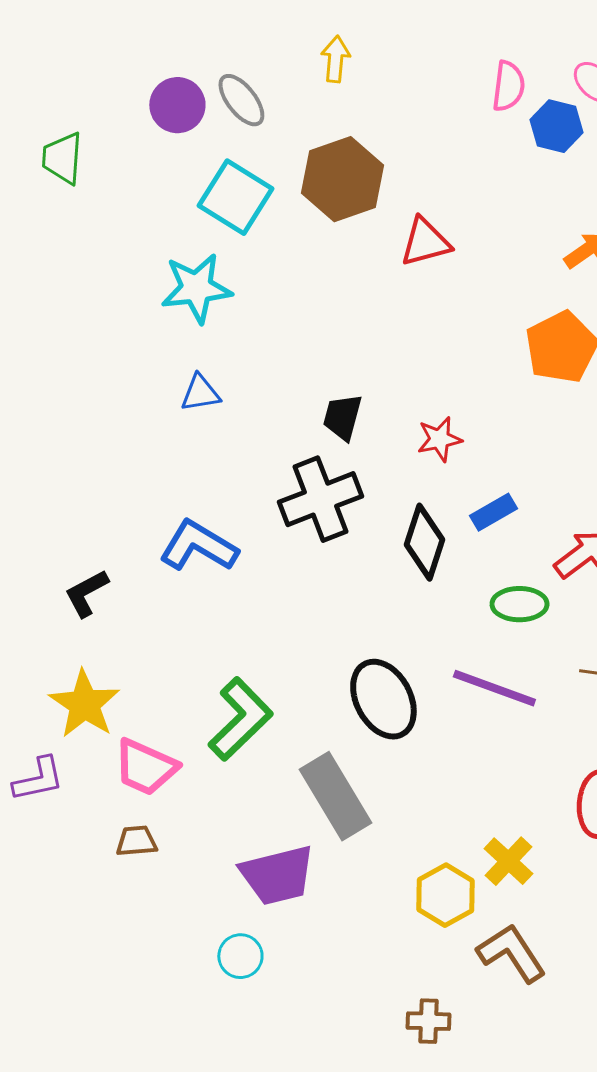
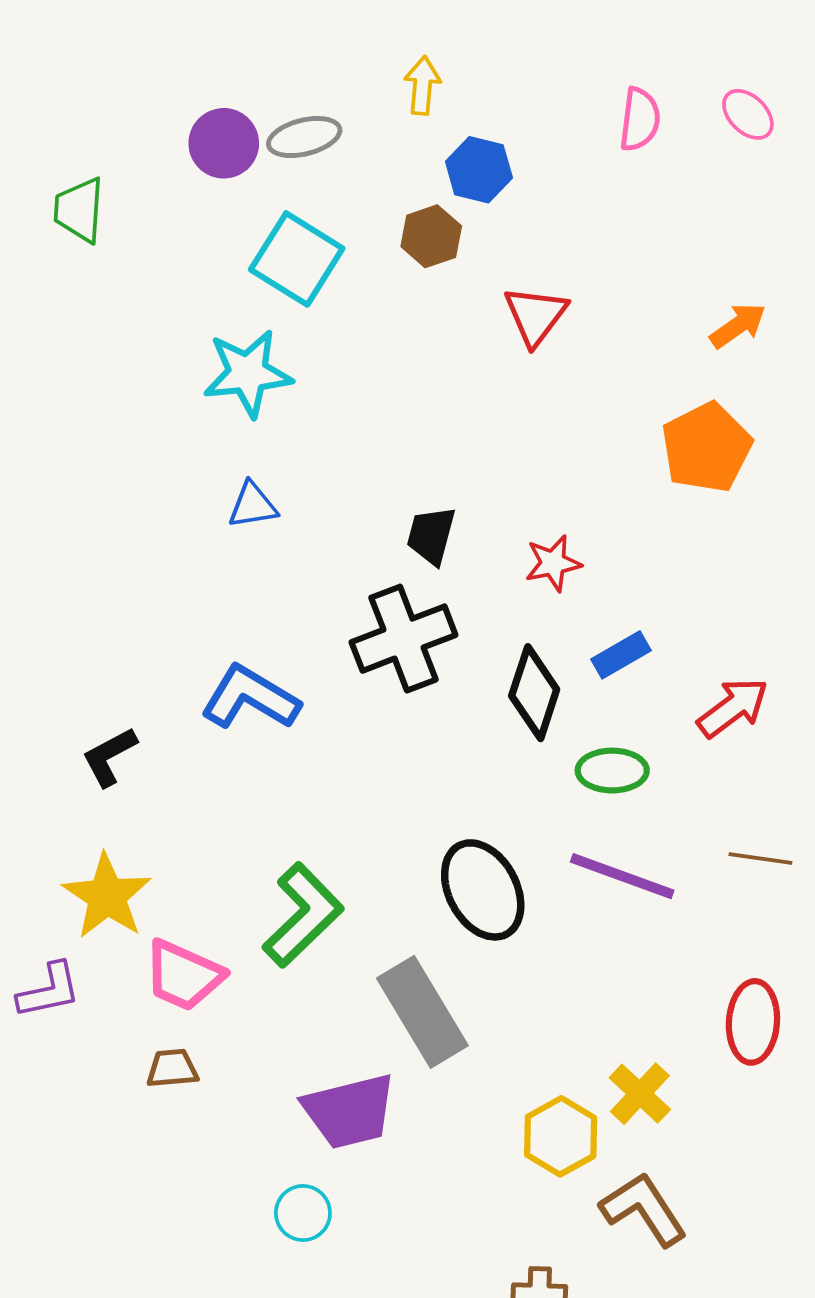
gray ellipse: (241, 100) -> (304, 137), turned -66
blue hexagon: (556, 126) -> (479, 170), moved
brown hexagon: (342, 179) -> (431, 236), size x0.6
red triangle: (425, 242) -> (535, 316), turned -38
green ellipse: (519, 604) -> (612, 771), moved

